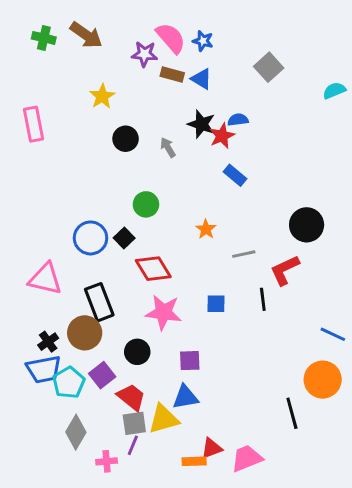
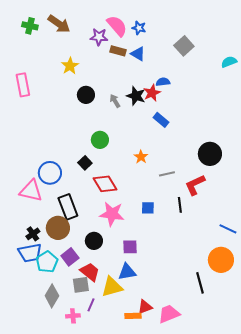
black star: (201, 124) -> (136, 96), moved
blue circle: (91, 238) -> (50, 173), moved
gray square: (134, 423) -> (81, 285), moved

